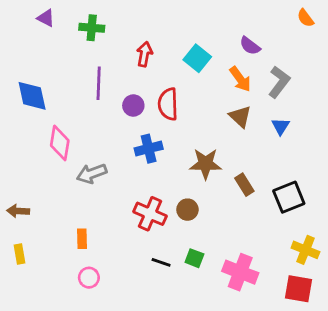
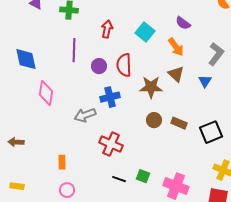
gray L-shape: (279, 82) -> (216, 54), moved
brown star: (206, 164) -> (151, 87), moved
gray arrow: (92, 174) -> (85, 115), moved
brown rectangle: (244, 185) -> (179, 123), turned -35
brown circle: (187, 210) -> (154, 120), moved
yellow rectangle: (20, 254) -> (17, 186), moved, turned -72

